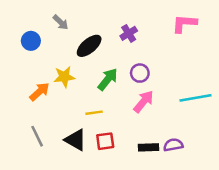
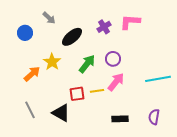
pink L-shape: (184, 24) -> (130, 22), moved
yellow star: (64, 77) -> (52, 62), turned -30
yellow line: (94, 113) -> (97, 91), moved
red square: (105, 141) -> (77, 94), moved
purple semicircle: (173, 145) -> (154, 117), moved, turned -70

